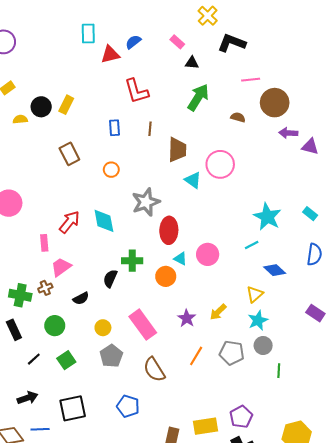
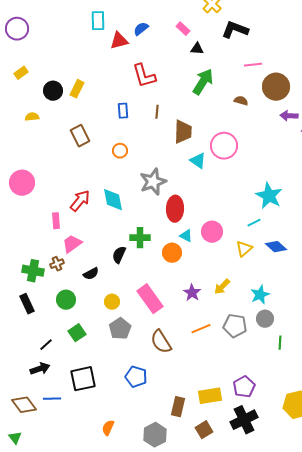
yellow semicircle: (20, 119) -> (32, 117), moved
yellow triangle: (255, 294) -> (244, 249), moved
orange line: (196, 356) -> (201, 329), turned 36
black line: (34, 359) -> (46, 345), moved

